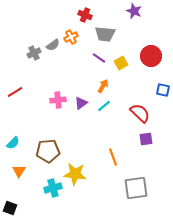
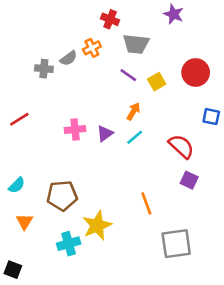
gray cross: (34, 53) -> (44, 69), turned 32
purple square: (146, 139) -> (189, 180), turned 32
yellow star: (75, 174) -> (97, 225), turned -30

